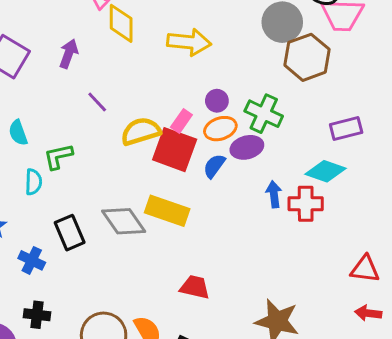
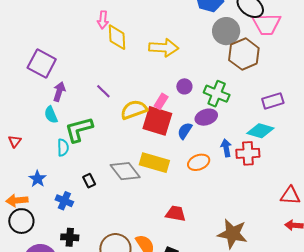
purple arrow: (69, 54) -> (59, 92), moved
orange ellipse: (220, 129) -> (199, 162), moved
green L-shape: (58, 156) -> (79, 129), size x1.4
black rectangle: (70, 233) -> (89, 181), size x0.6

